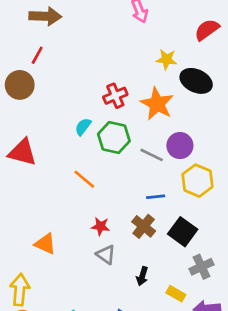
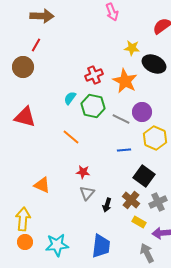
brown cross: (144, 226) -> (131, 200), moved
gray triangle: (106, 255) -> (87, 193), turned 35
black arrow: (142, 276) -> (107, 205), moved

